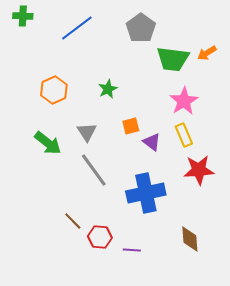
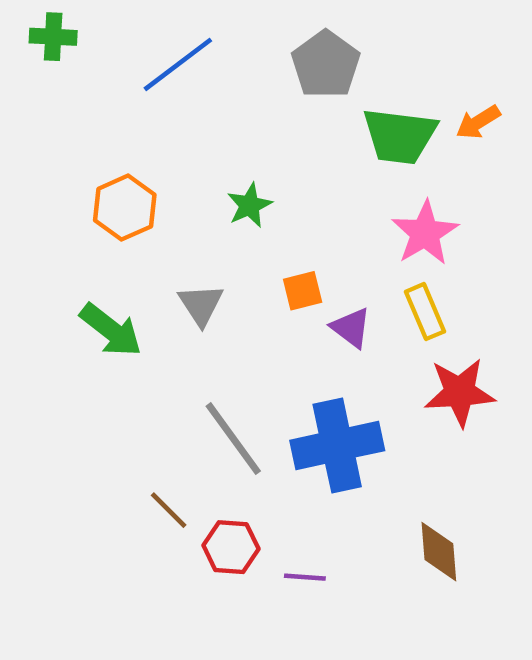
gray line: (94, 170) -> (233, 439), moved

